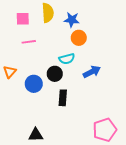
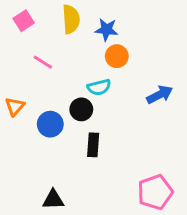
pink square: (23, 19) -> (24, 21), moved, turned -32
pink line: (29, 42) -> (43, 62), turned 40
blue arrow: (92, 72) -> (160, 95), moved

